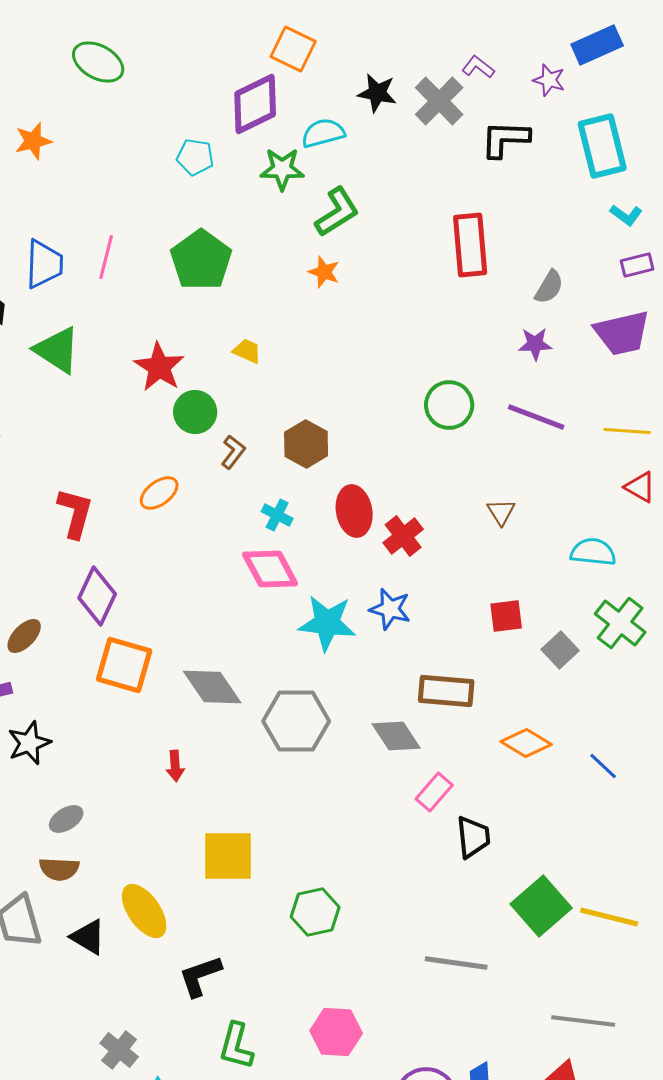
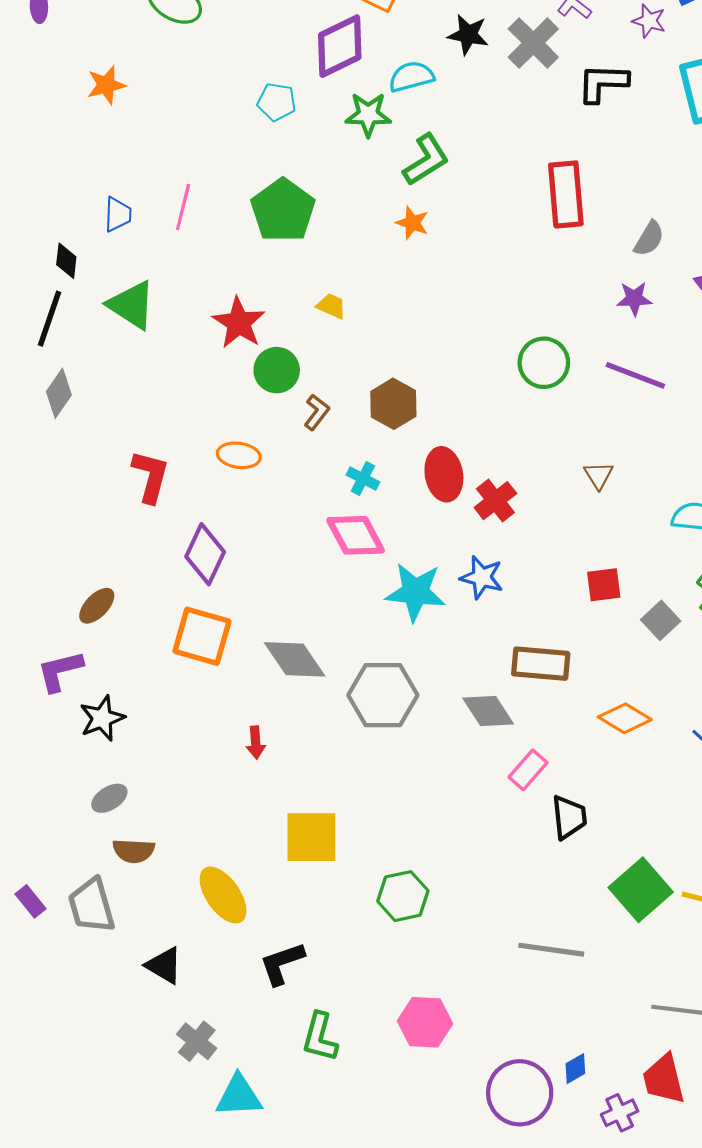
blue trapezoid: (44, 264) -> (118, 214), size x0.7
orange ellipse: (159, 493) -> (239, 455), turned 45
purple diamond: (97, 596) -> (205, 554), moved
gray ellipse: (66, 819) -> (109, 798), moved
black triangle: (88, 937) -> (164, 965), moved

